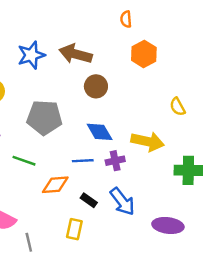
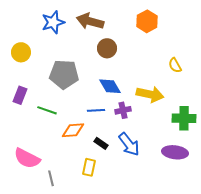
purple ellipse: (168, 225) -> (175, 152), moved

